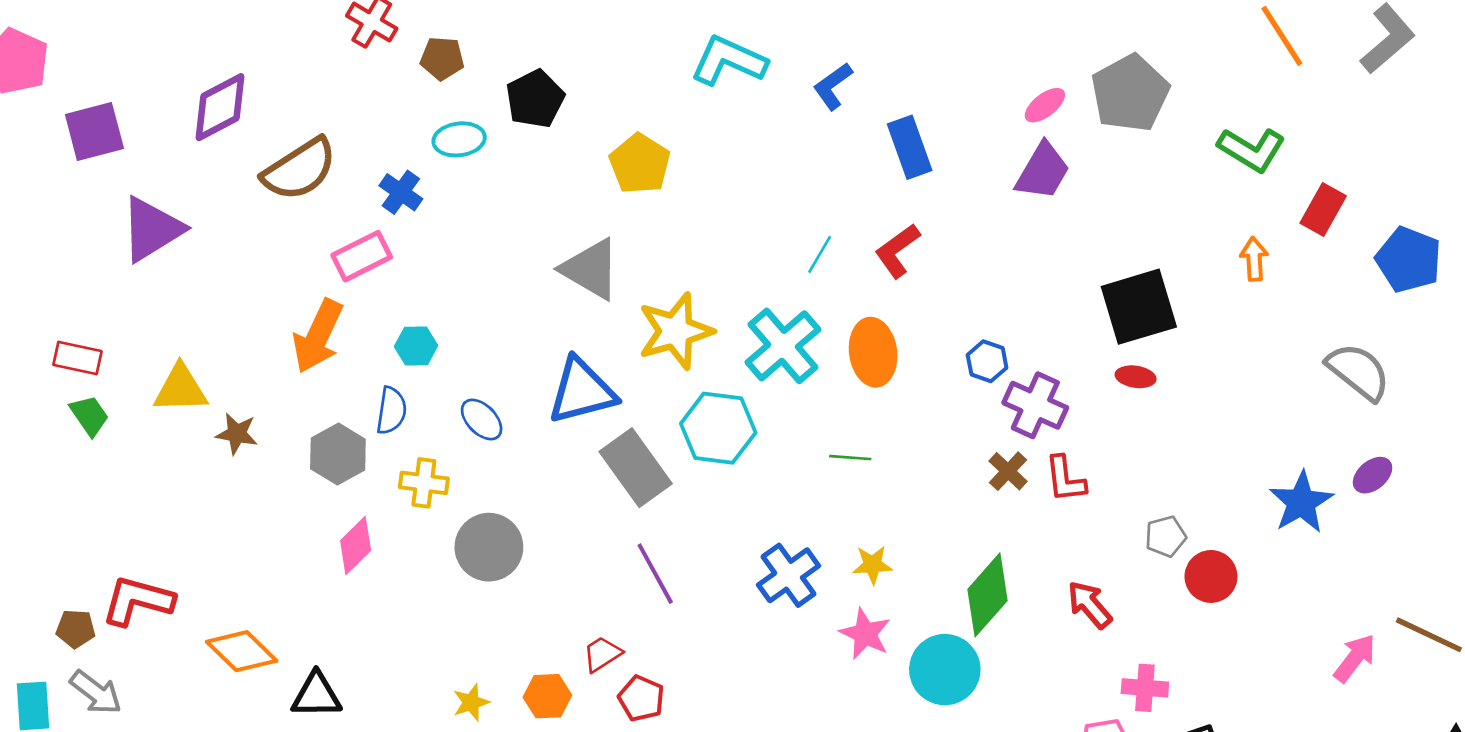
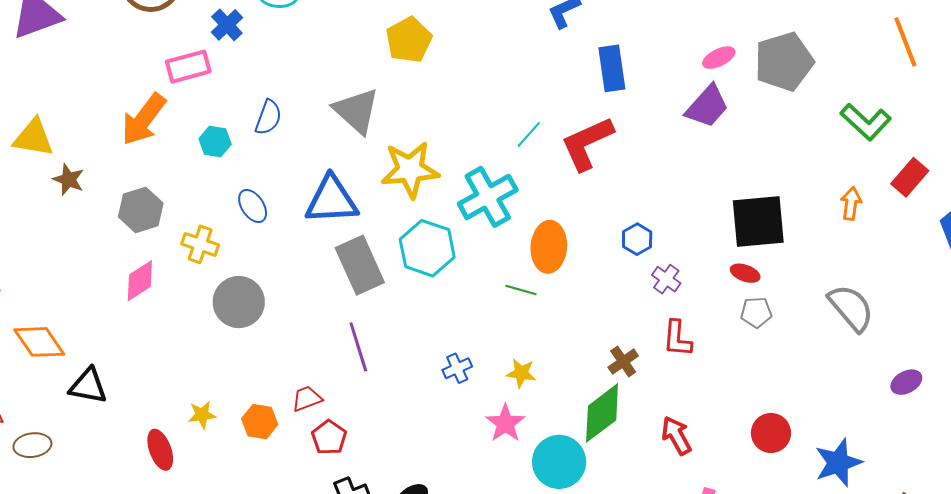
red L-shape: (897, 251) -> (587, 143), size x1.4
orange ellipse: (873, 352) -> (549, 247), moved
gray semicircle: (1358, 372) -> (851, 308), moved
purple cross: (1035, 405) -> (666, 279), size x0.6
blue semicircle: (391, 411) -> (268, 117), moved
brown cross: (1008, 471) -> (623, 362), moved
blue star: (1301, 502) -> (838, 463), moved
gray pentagon: (1166, 536) -> (756, 312), moved
blue cross: (789, 575) -> (457, 368), size x0.6

